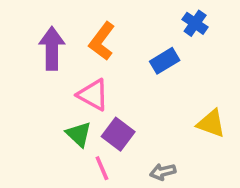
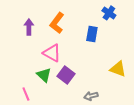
purple arrow: (52, 48) -> (29, 27), size x0.7
blue rectangle: (165, 61) -> (92, 34), turned -49
pink line: (102, 168) -> (26, 94), moved

